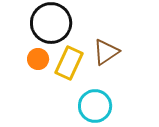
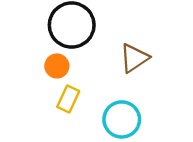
yellow rectangle: (69, 63) -> (68, 99), moved, size x0.7

